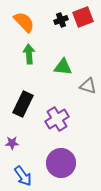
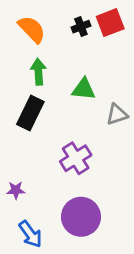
gray triangle: (88, 86) -> (117, 114), turned -36
black rectangle: (23, 104) -> (30, 113), moved

